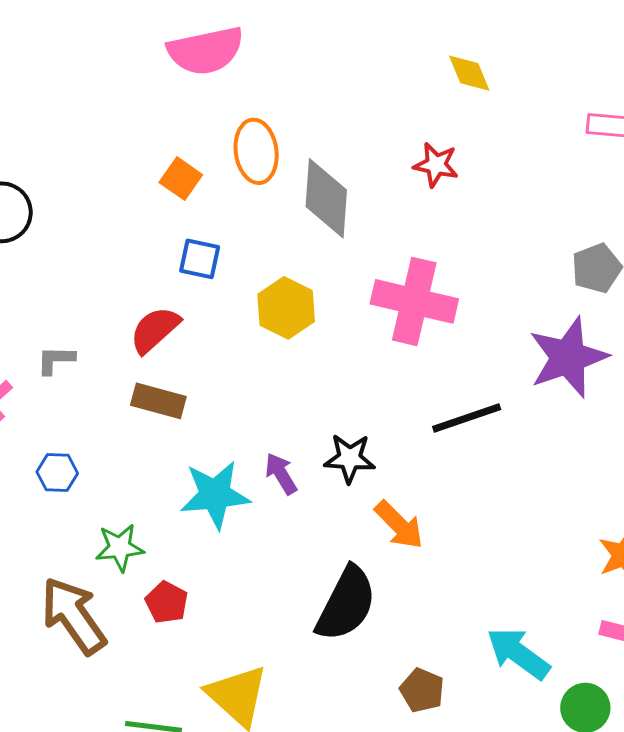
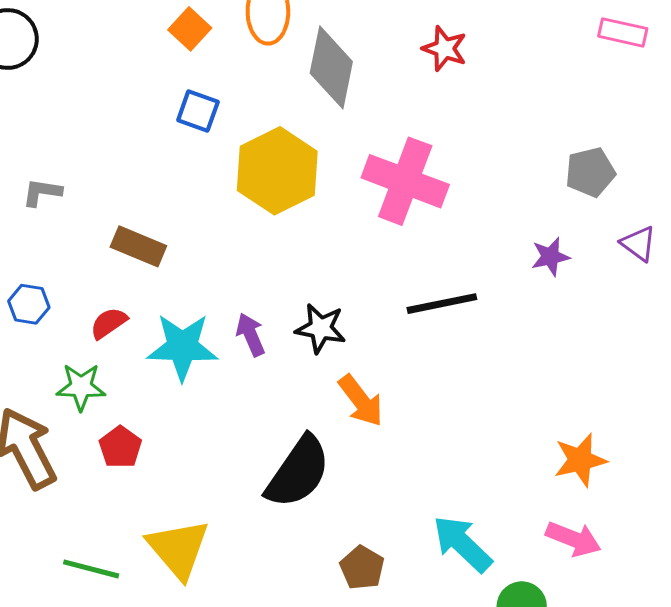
yellow hexagon: (286, 308) -> (277, 171), size x1.4
red semicircle: (155, 330) -> (109, 323), moved, size x0.7
purple star: (568, 357) -> (550, 257), size x0.5

